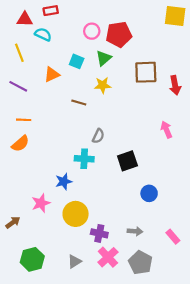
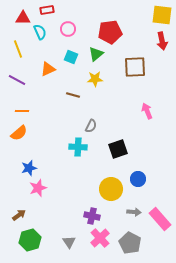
pink circle: (92, 31) -> (68, 29), moved
cyan semicircle: (43, 34) -> (40, 32), turned 42
red arrow: (175, 85) -> (162, 41), moved
pink arrow: (166, 130) -> (147, 111), moved
blue star: (64, 181) -> (29, 168), moved
yellow circle: (76, 214) -> (111, 189), moved
brown arrow: (13, 223) -> (19, 215), moved
gray arrow: (135, 231) -> (134, 212), moved
pink rectangle: (173, 237) -> (160, 219), size x1.6
gray triangle: (74, 262) -> (69, 242), turned -32

